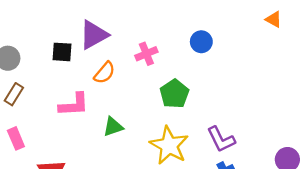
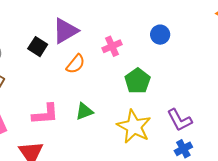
black square: (62, 52) -> (38, 47), turned 30
pink L-shape: (74, 105) -> (45, 114), moved

